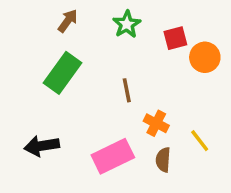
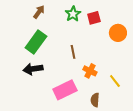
red square: (175, 38) -> (94, 18), moved
black arrow: (42, 146) -> (33, 69), moved
brown semicircle: (163, 160) -> (95, 100), moved

